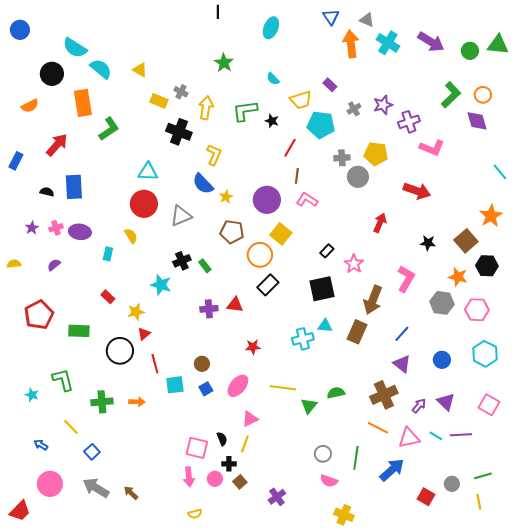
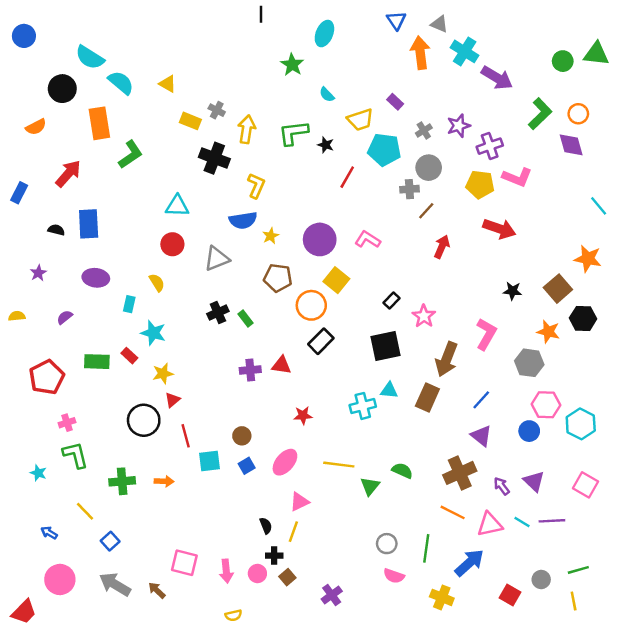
purple arrow: (431, 42) -> (497, 78), moved
green star: (224, 63) -> (292, 65), moved
yellow pentagon: (376, 154) -> (480, 184), moved
brown line: (297, 176) -> (426, 211), moved, turned 35
gray circle: (358, 177) -> (429, 168), moved
blue semicircle: (203, 184) -> (243, 220), turned -55
red circle: (144, 204) -> (172, 244), size x0.7
orange star: (491, 216) -> (588, 259), turned -30
red arrow: (380, 223) -> (442, 247), moved
pink cross: (56, 228) -> (67, 423), moved
cyan star: (161, 285) -> (153, 333), moved
pink hexagon: (477, 310) -> (546, 405), moved
green rectangle: (79, 331) -> (97, 362), moved
green semicircle: (336, 393) -> (402, 471), turned 36
purple arrow: (419, 406) -> (502, 486), turned -77
pink square: (197, 448) -> (184, 563), moved
yellow cross: (344, 515) -> (442, 597), moved

